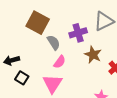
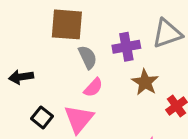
brown square: (38, 23) -> (67, 24), turned -30
black square: (22, 78) -> (42, 117), moved

